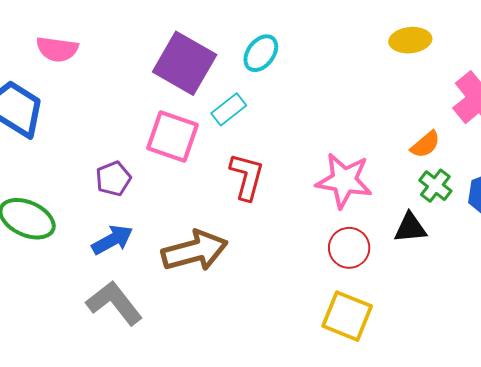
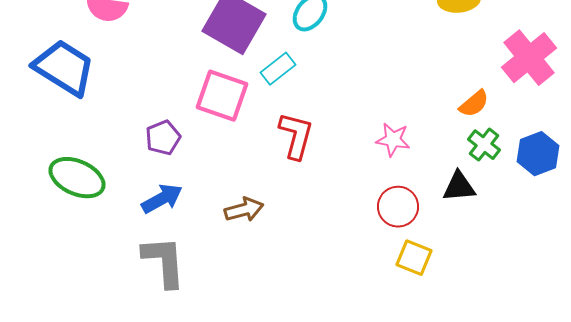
pink star: (344, 181) -> (393, 140), size x0.6
brown arrow: (195, 251) -> (244, 210), size x0.6
gray L-shape: (114, 303) -> (164, 262), turned 34
yellow square: (347, 316) -> (414, 258), moved, size x0.7

